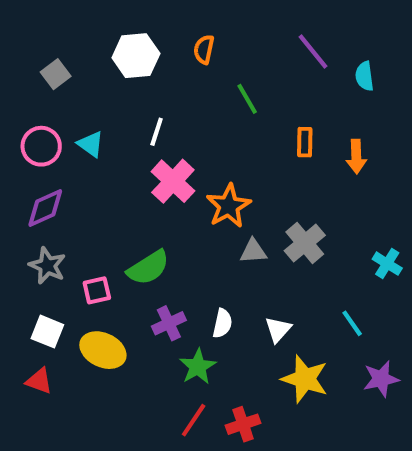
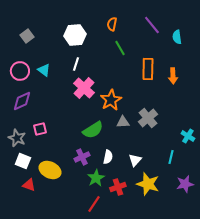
orange semicircle: (204, 49) -> (112, 24), moved
white hexagon: (136, 56) -> (75, 35), moved
orange rectangle: (305, 142) -> (148, 69), size x1.5
cyan cross: (387, 264) -> (188, 136), moved
gray star: (47, 266) -> (17, 138), moved
green semicircle: (148, 268) -> (93, 130), moved
pink square: (97, 290) -> (40, 129), moved
cyan line: (352, 323) -> (171, 157), turned 48
red triangle: (39, 381) -> (29, 185), moved
red cross: (243, 424) -> (118, 187), moved

